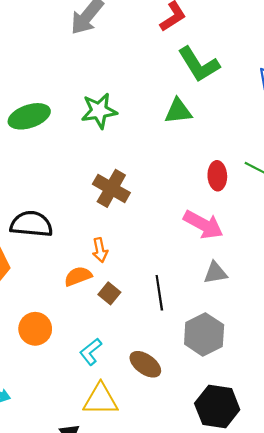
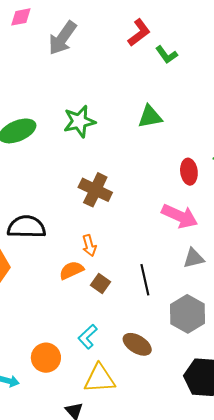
green L-shape: (199, 64) -> (166, 55), moved, size x0.6
orange circle: (35, 329) -> (46, 358), moved

